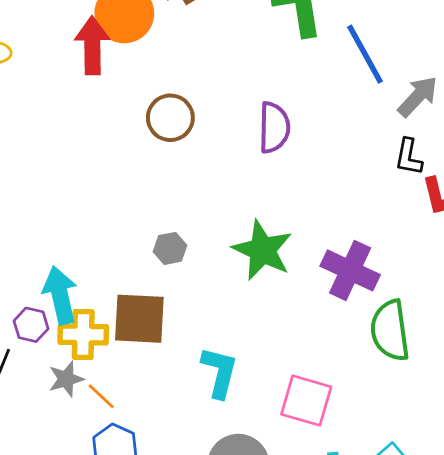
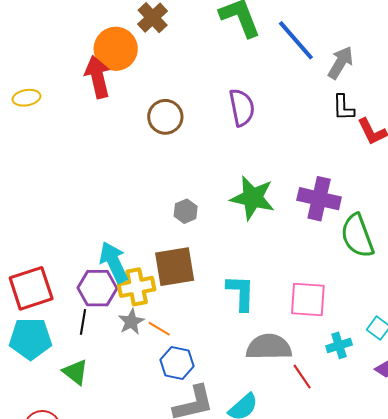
purple hexagon: (31, 325) -> (97, 288), size x1.5

